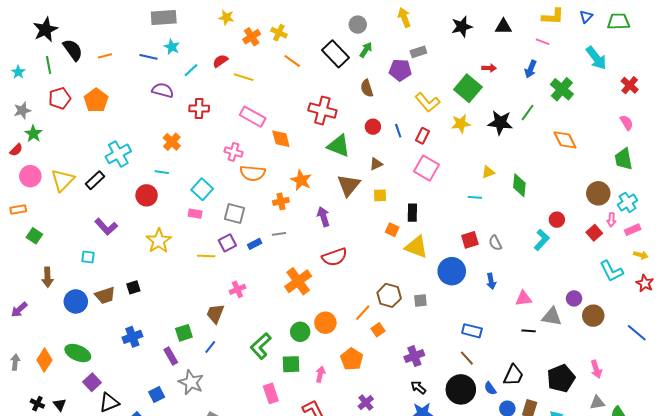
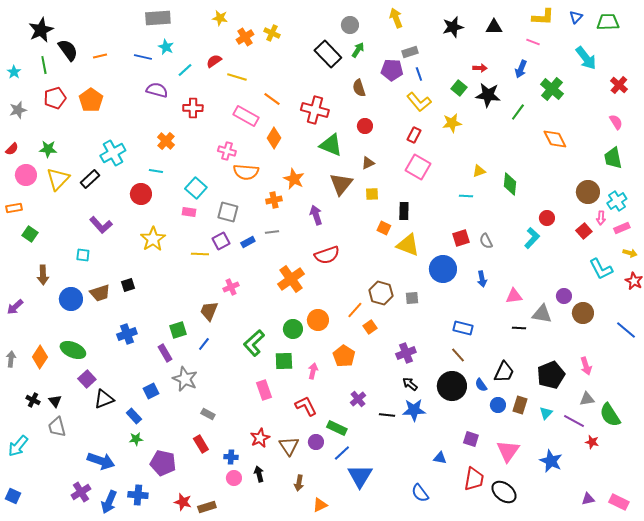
orange line: (292, 61) -> (272, 99), moved
green square: (468, 88) -> (459, 88), size x0.6
black star: (500, 123) -> (488, 95), moved
blue line: (398, 131) -> (419, 74), moved
green star: (33, 134) -> (48, 149), moved, turned -30
orange diamond: (281, 139) -> (274, 138), turned 45

